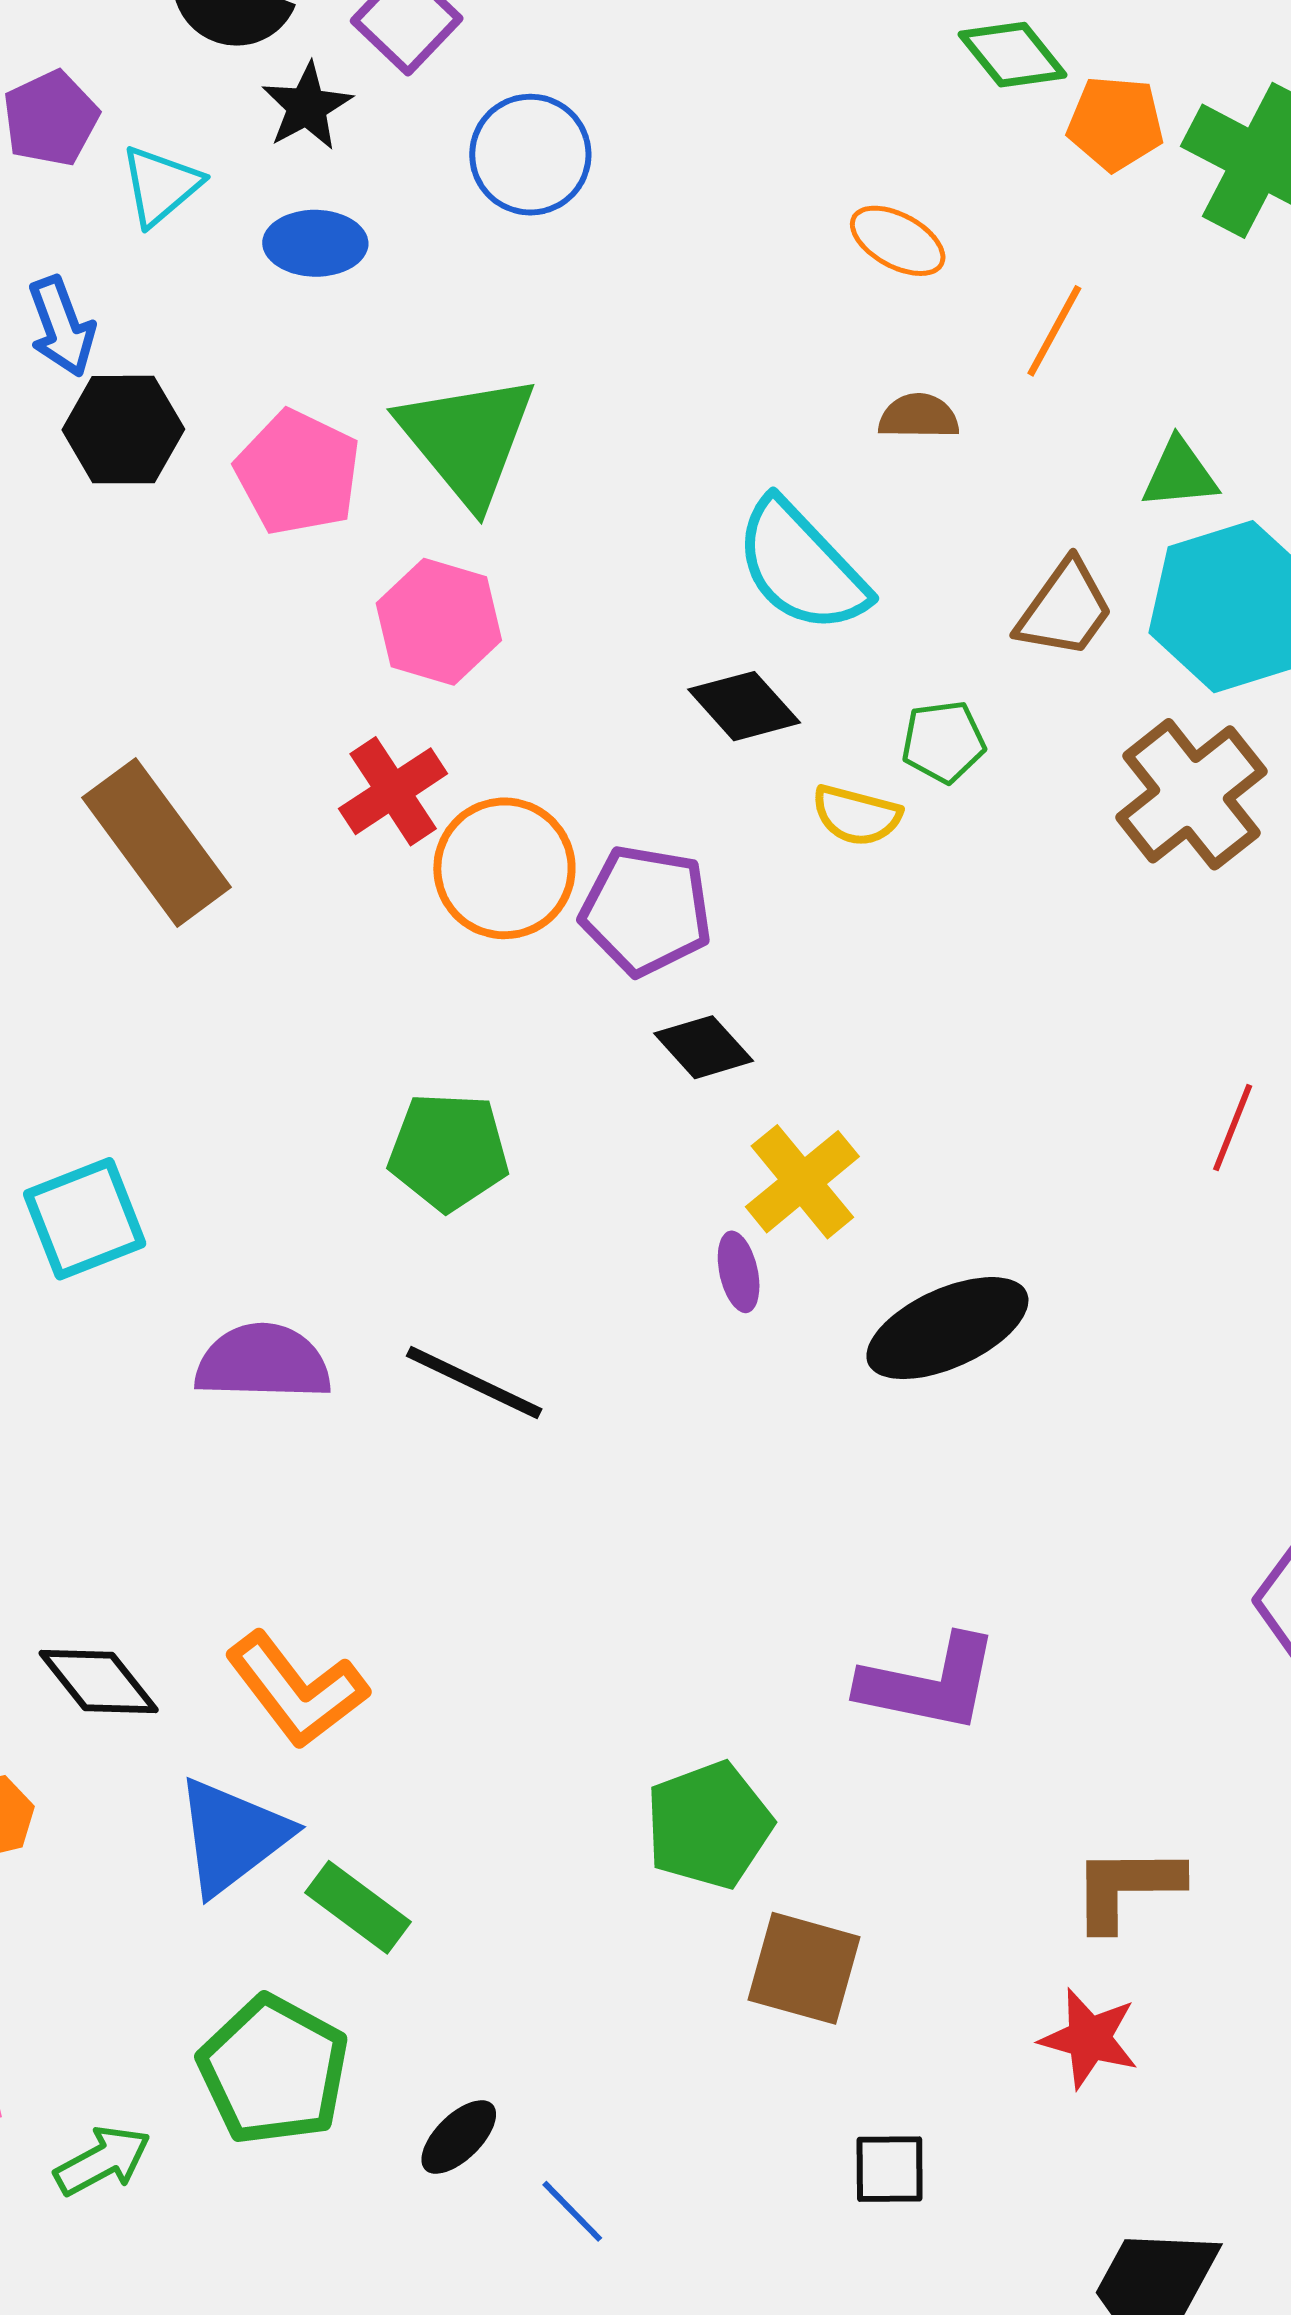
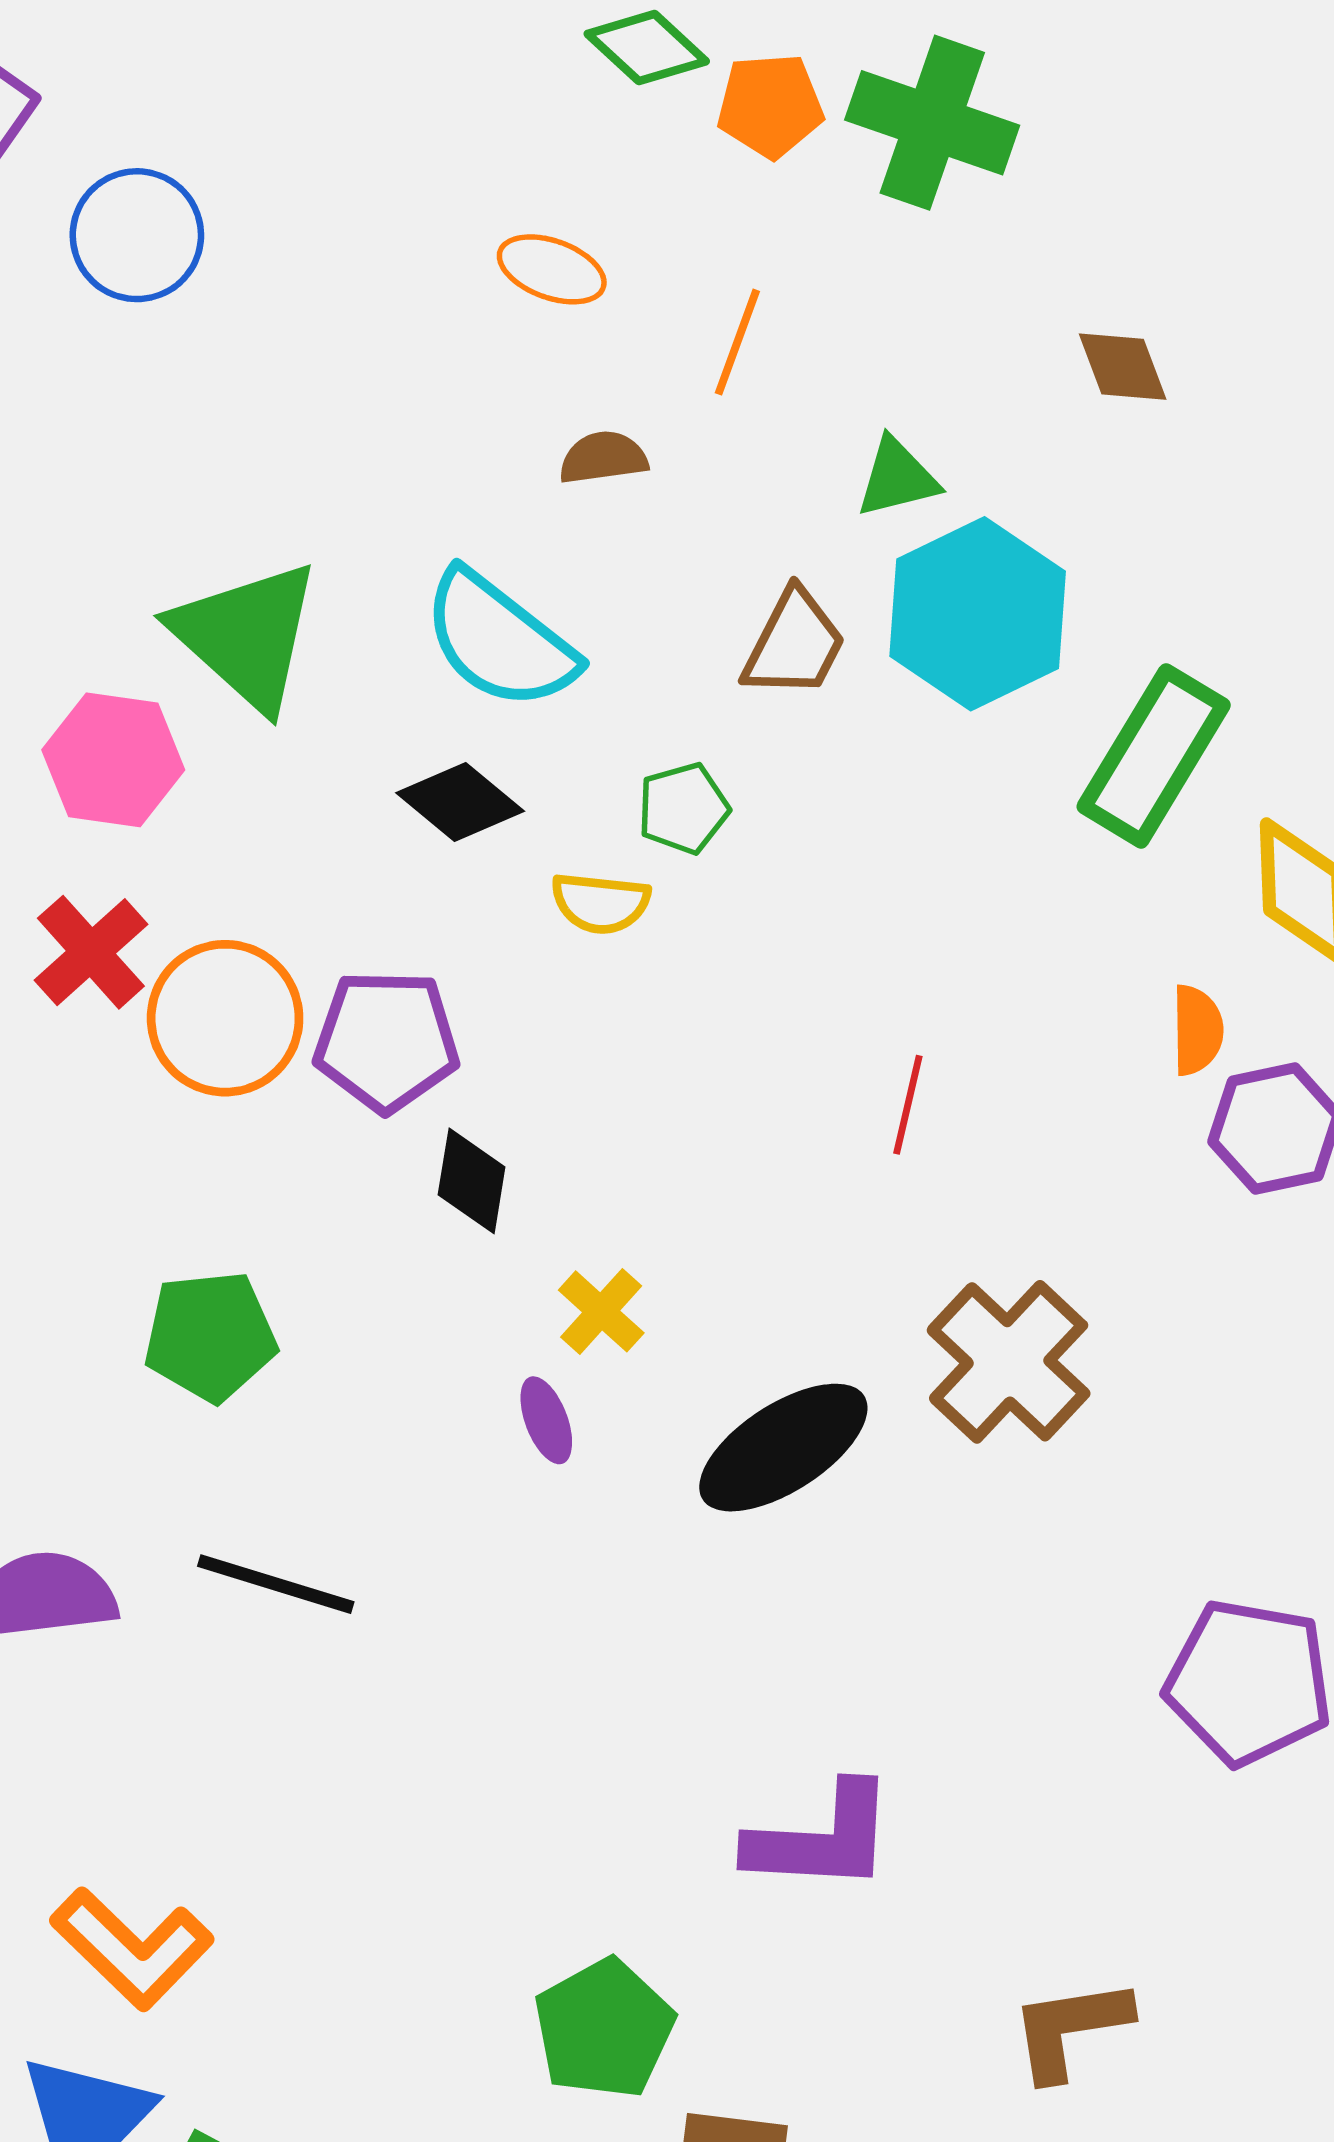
green triangle: (467, 439) -> (246, 635), moved
brown cross: (1191, 794) -> (1009, 1362), moved
black diamond: (704, 1047) -> (472, 1181), turned 60
red line: (1233, 1128) -> (908, 1105), moved
yellow cross: (802, 1182) -> (601, 1311), size x0.7

